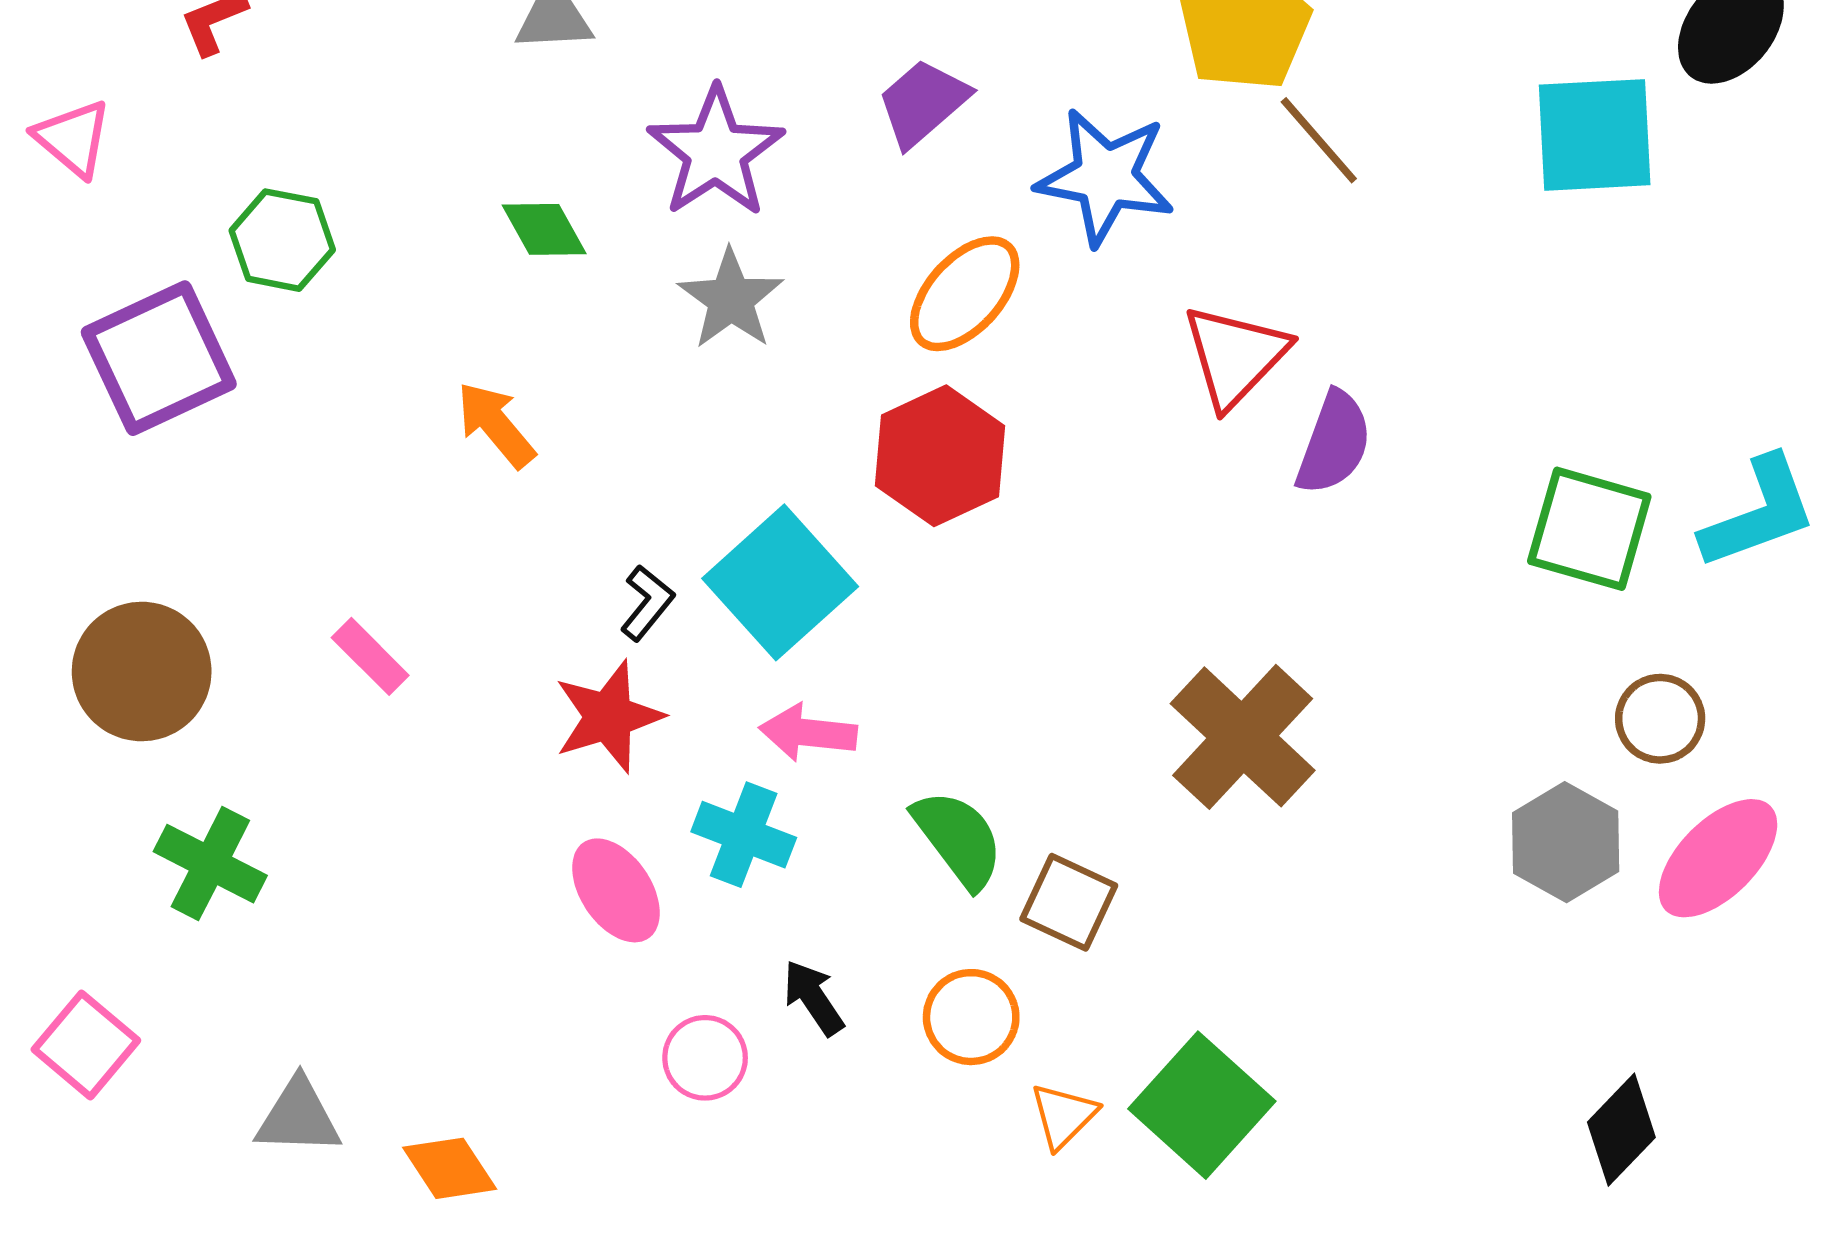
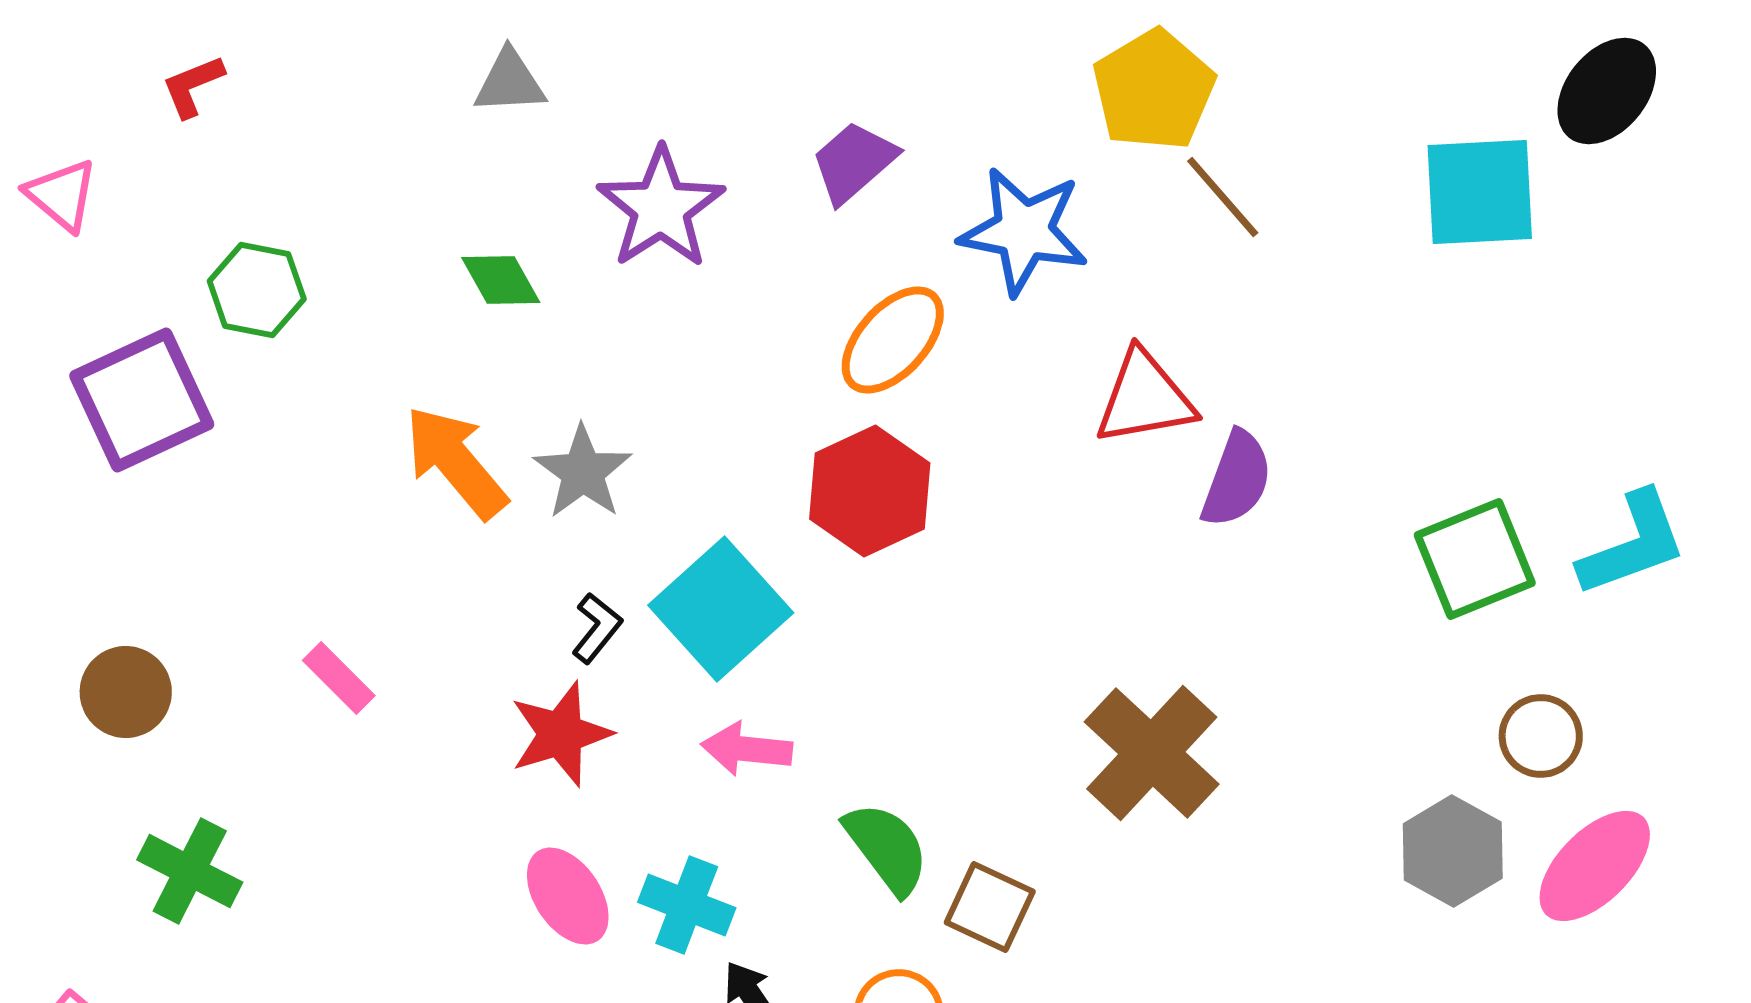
gray star: (731, 299) -> (583, 472), moved
red triangle: (1235, 356) -> (1145, 398), turned 36
orange arrow: (496, 425) -> (456, 462), size x1.4
green square: (1589, 529) -> (1475, 559), turned -38
brown circle: (142, 671) -> (126, 692), size x0.7
cyan cross: (744, 835) -> (687, 905), moved

